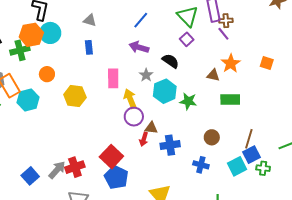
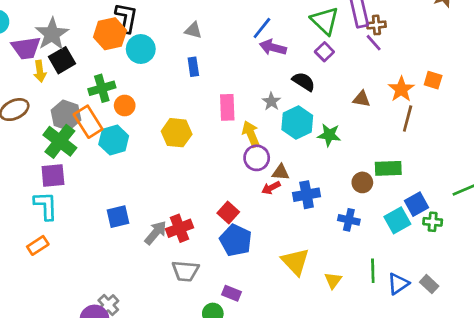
orange hexagon: (31, 35) -> (110, 34), moved
purple arrow: (139, 47) -> (273, 47), moved
green cross: (20, 50) -> (102, 88), moved
orange star: (231, 63) -> (401, 89), moved
orange circle: (47, 74) -> (125, 106), moved
green rectangle: (230, 100) -> (388, 168), moved
red arrow: (144, 139) -> (271, 188), turned 48
brown line: (249, 139) -> (408, 118), moved
red square: (111, 157) -> (228, 213), size x0.7
blue square: (30, 176) -> (118, 217), moved, turned 30

